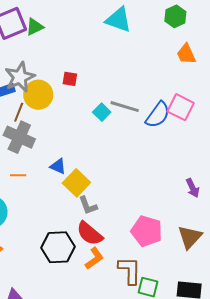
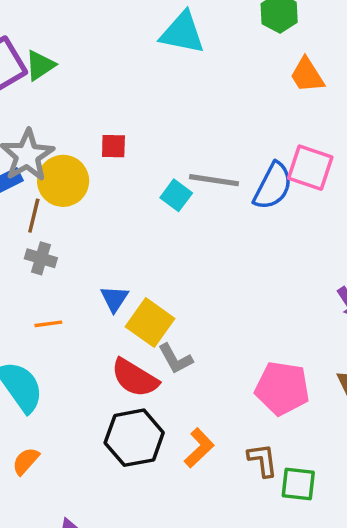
gray cross: (19, 137) -> (41, 258), size x0.6
blue triangle: (58, 166) -> (114, 299), turned 48
red semicircle: (90, 233) -> (135, 378), moved
brown L-shape: (130, 271) -> (263, 460), size x0.7

